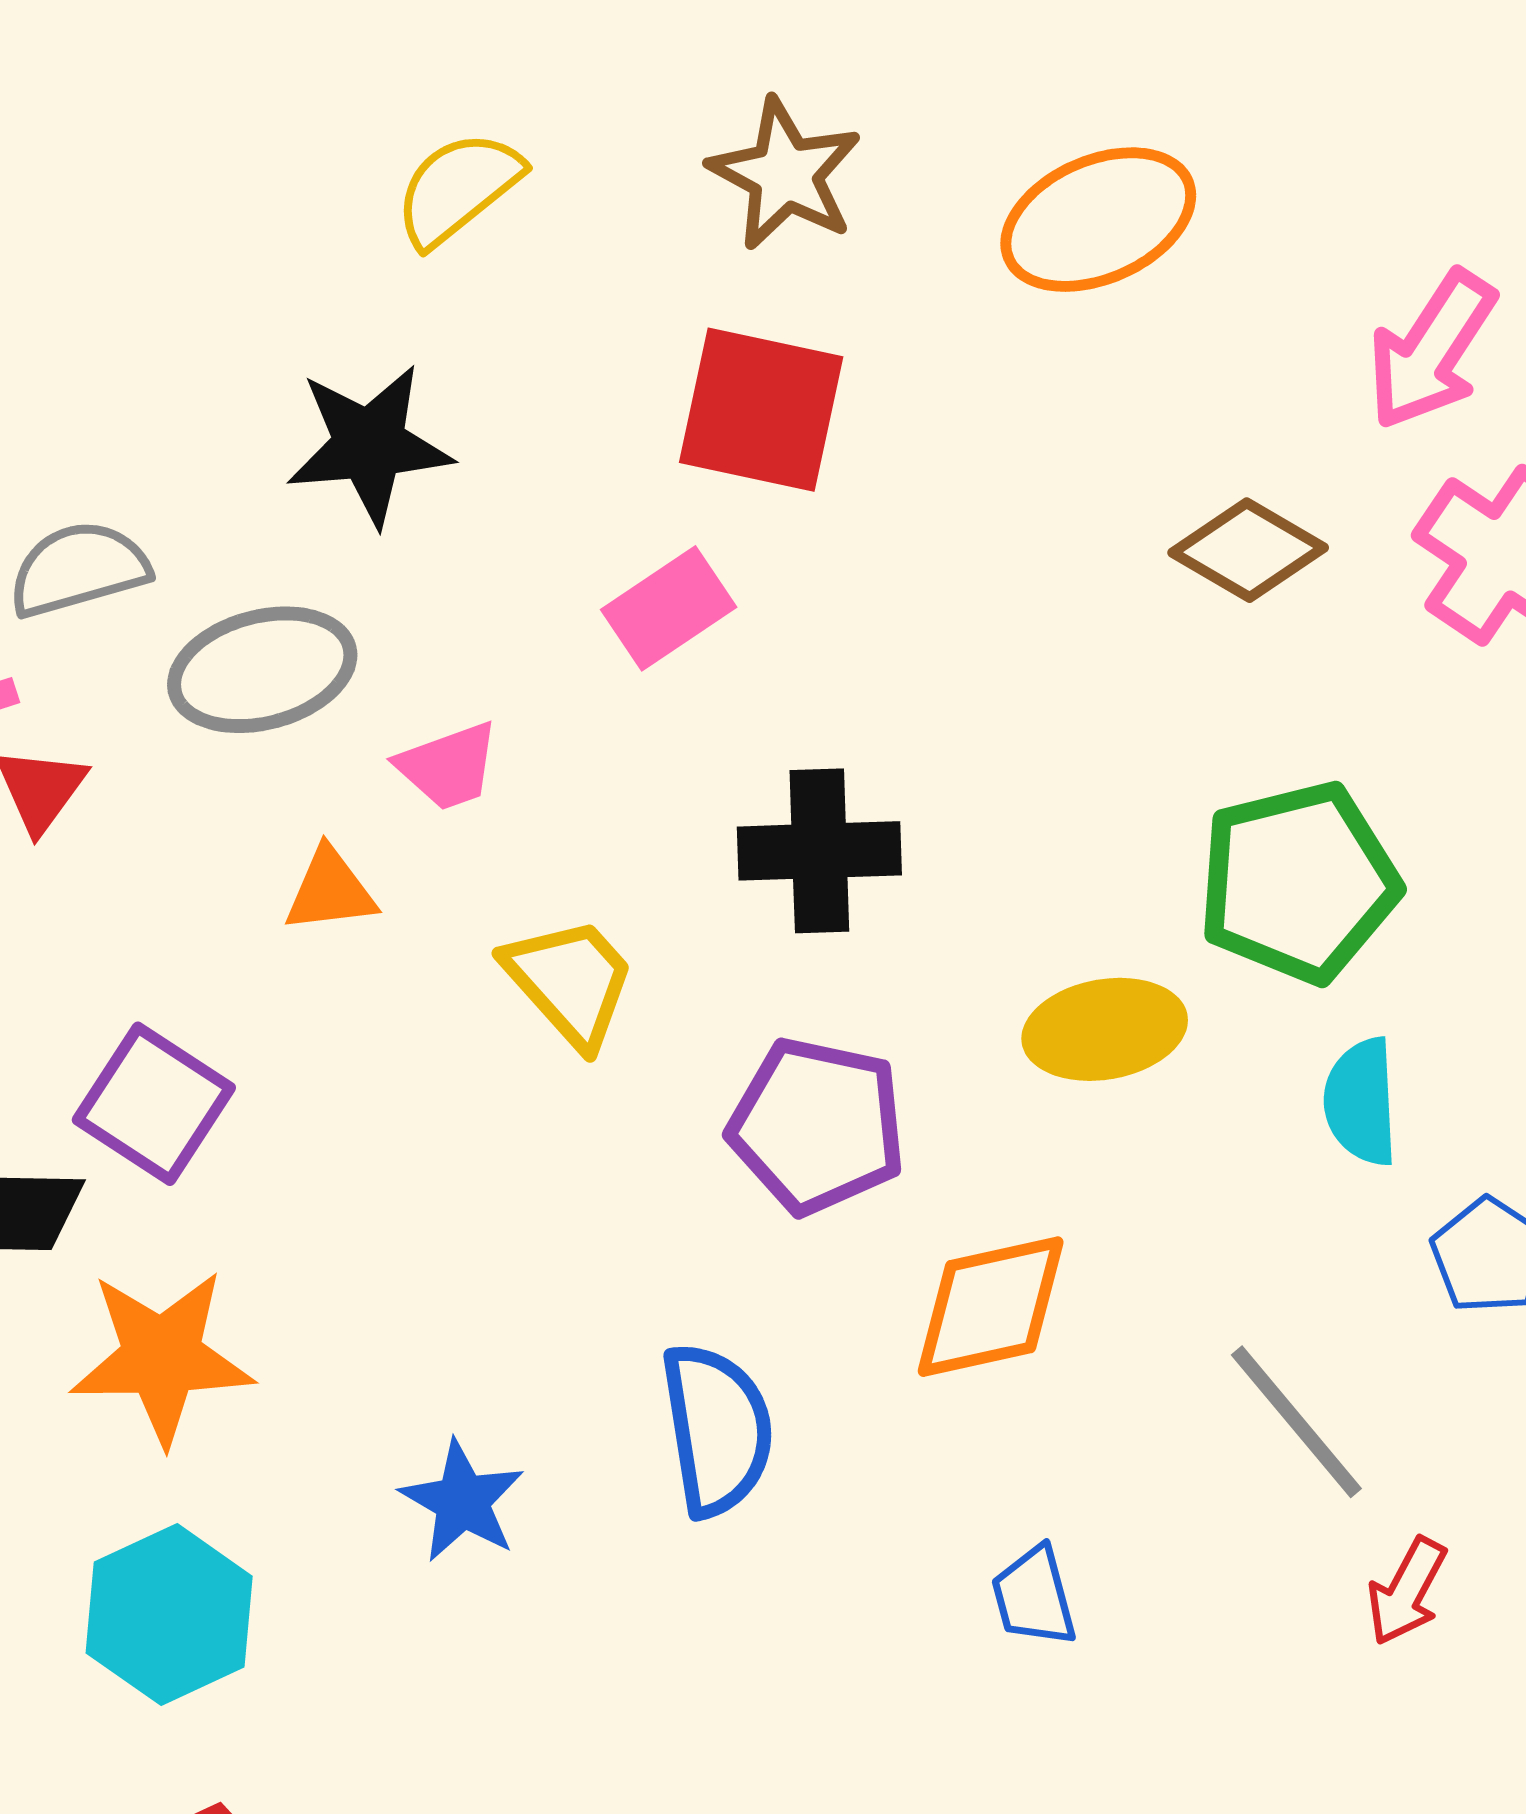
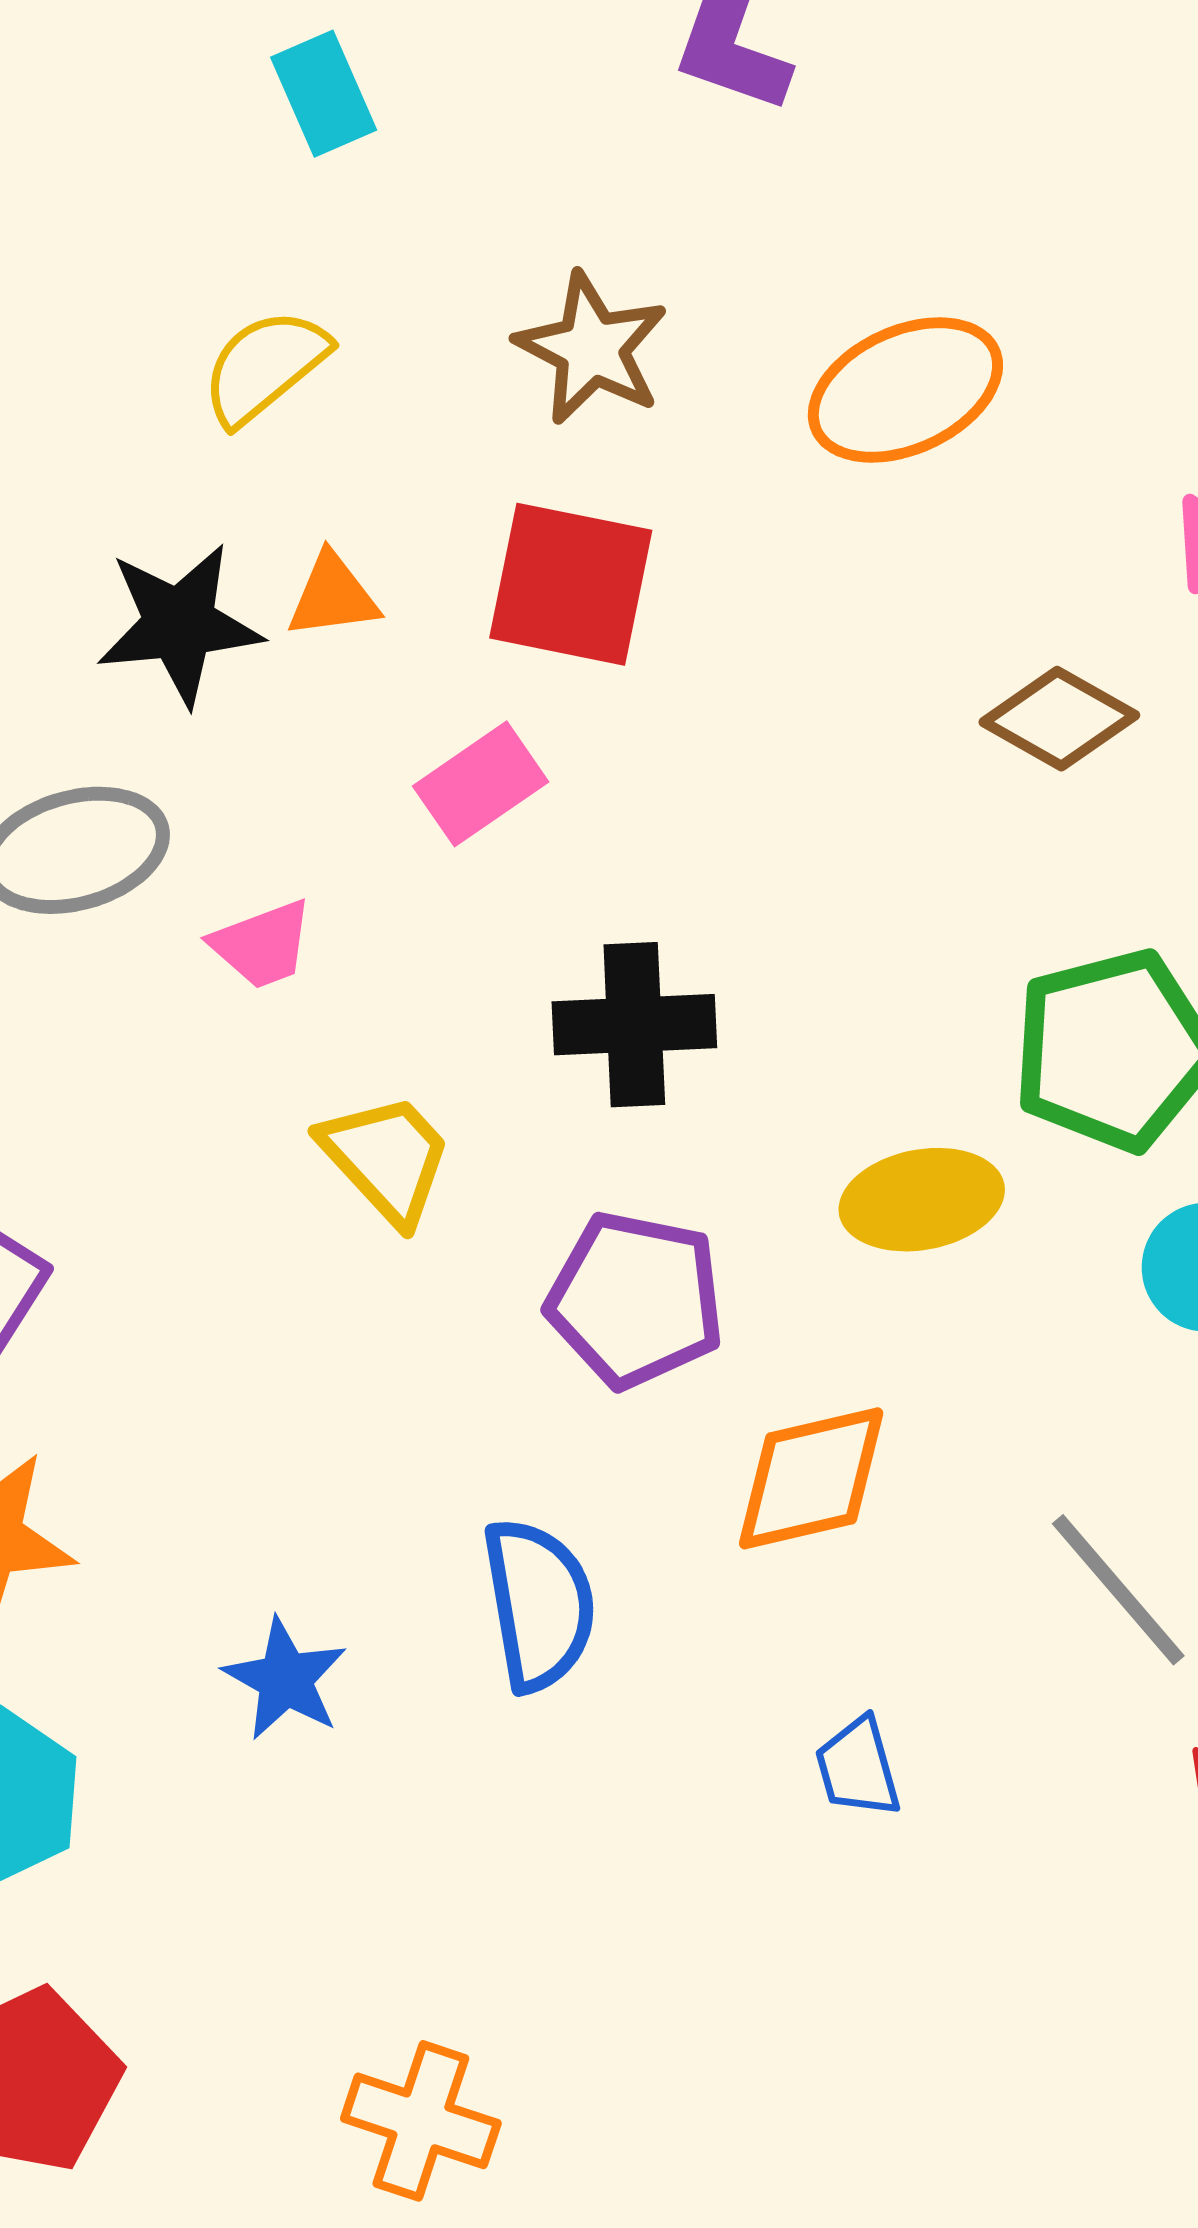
orange triangle: (330, 891) -> (333, 596), moved

